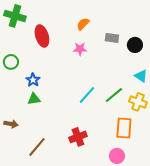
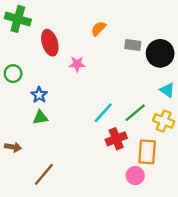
black circle: (135, 45) -> (160, 53), size x1.5
pink star: (80, 49) -> (77, 64), moved
red cross: (78, 137) -> (116, 139), moved
pink circle: (117, 156) -> (135, 176), moved

